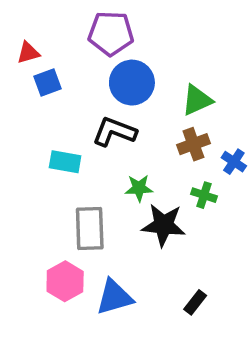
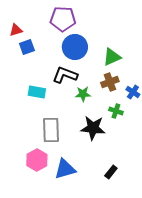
green star: (139, 188) -> (83, 94), moved

